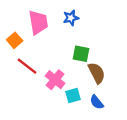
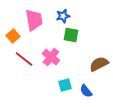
green square: (81, 54) -> (71, 35), moved
brown semicircle: (97, 73) -> (99, 64), moved, turned -90
pink cross: (55, 80) -> (51, 57), moved

